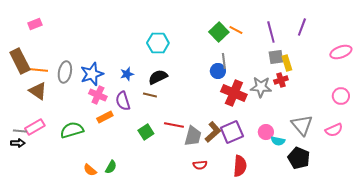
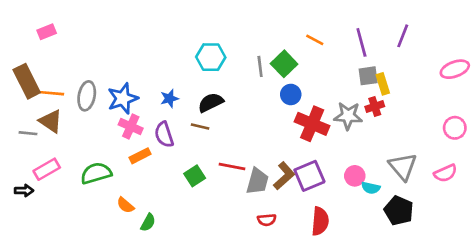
green square: (219, 32) -> (284, 64), moved
gray line: (224, 61) -> (260, 66), moved
gray line: (20, 131) -> (28, 133), moved
orange semicircle: (90, 170) -> (125, 205), moved

